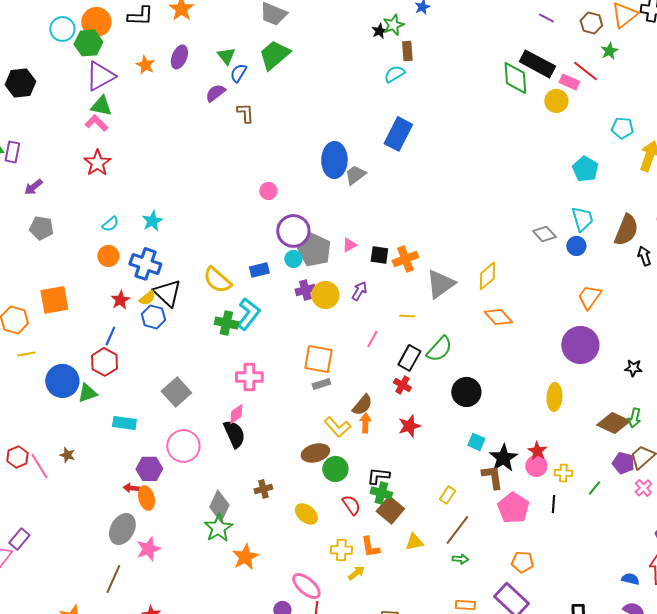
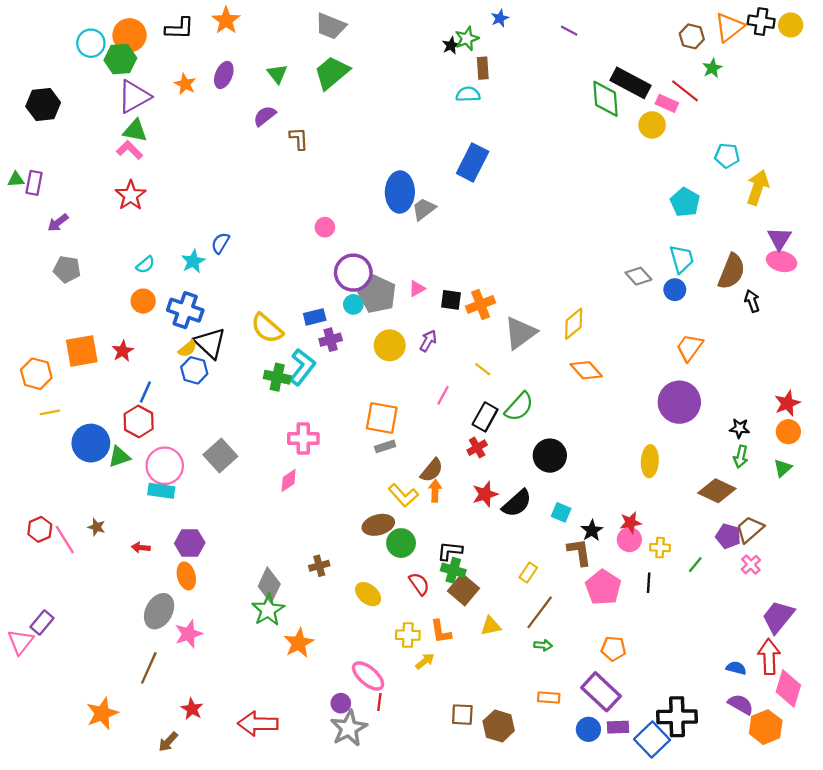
purple line: (546, 18) -> (569, 31), moved
blue semicircle: (238, 73) -> (220, 243), moved
cyan semicircle: (394, 74) -> (468, 94), turned 30
purple cross: (305, 290) -> (331, 340), moved
red star: (120, 300) -> (123, 351), moved
yellow line: (407, 316) -> (483, 369), turned 35
red cross: (402, 385) -> (477, 448), turned 30
green arrow: (634, 418) -> (741, 457), moved
black semicircle: (234, 434) -> (517, 503), moved, turned 72
pink circle: (183, 446) -> (165, 466), moved
red star: (537, 451) -> (630, 523), turned 30
black star: (503, 458) -> (592, 531), size x0.7
red arrow: (131, 488) -> (141, 548), moved

